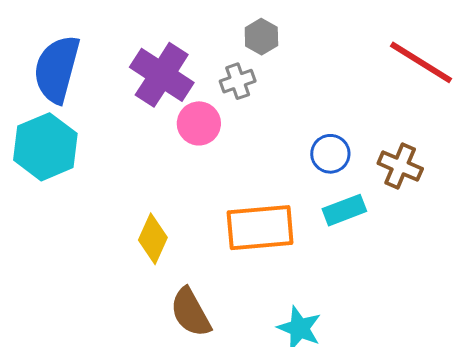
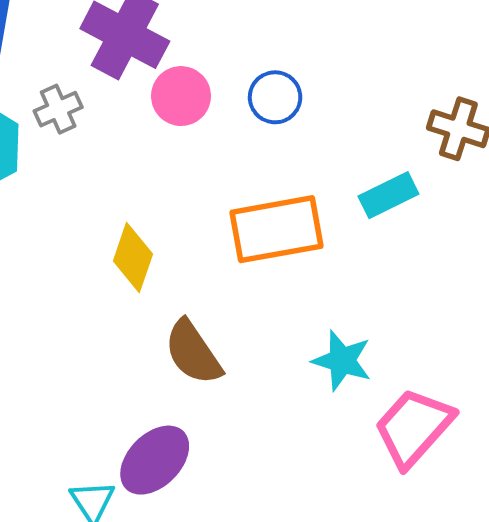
gray cross: (238, 81) -> (58, 109), moved
blue circle: (330, 154) -> (275, 97), moved

